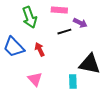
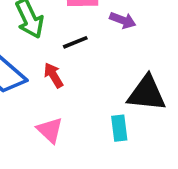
black line: (64, 32) -> (75, 42), moved

